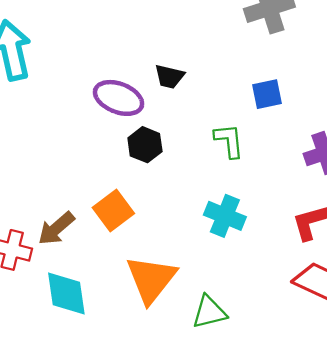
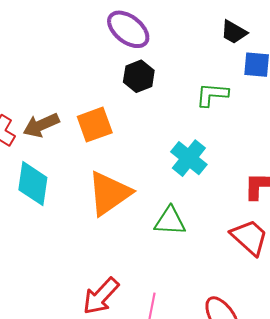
black trapezoid: (169, 77) -> (234, 32), moved
green L-shape: (229, 141) -> (212, 95), turned -96
green triangle: (209, 312) -> (170, 221), moved

